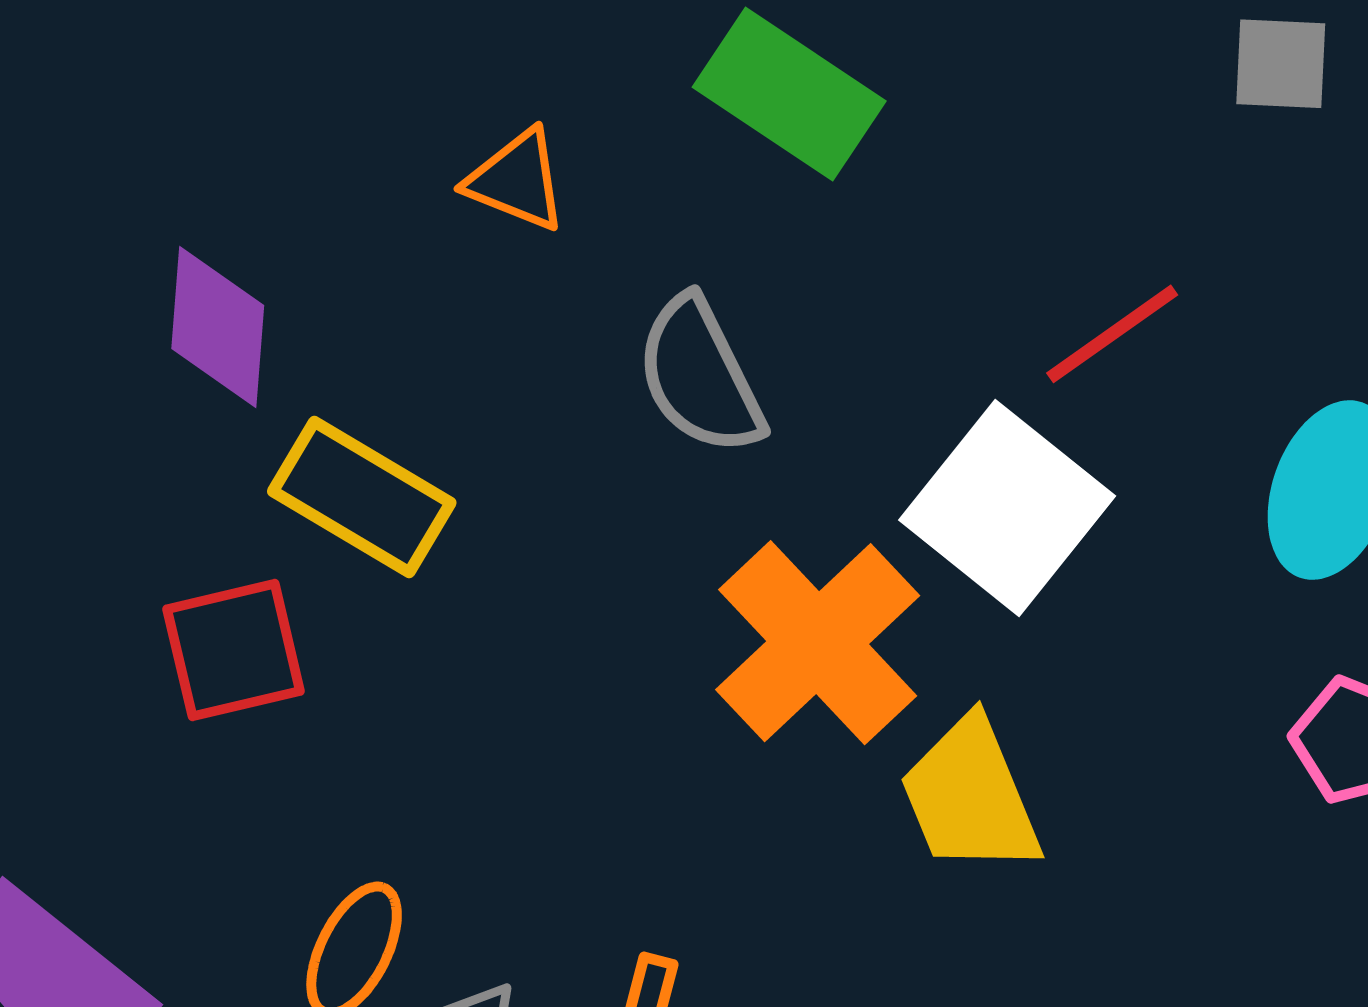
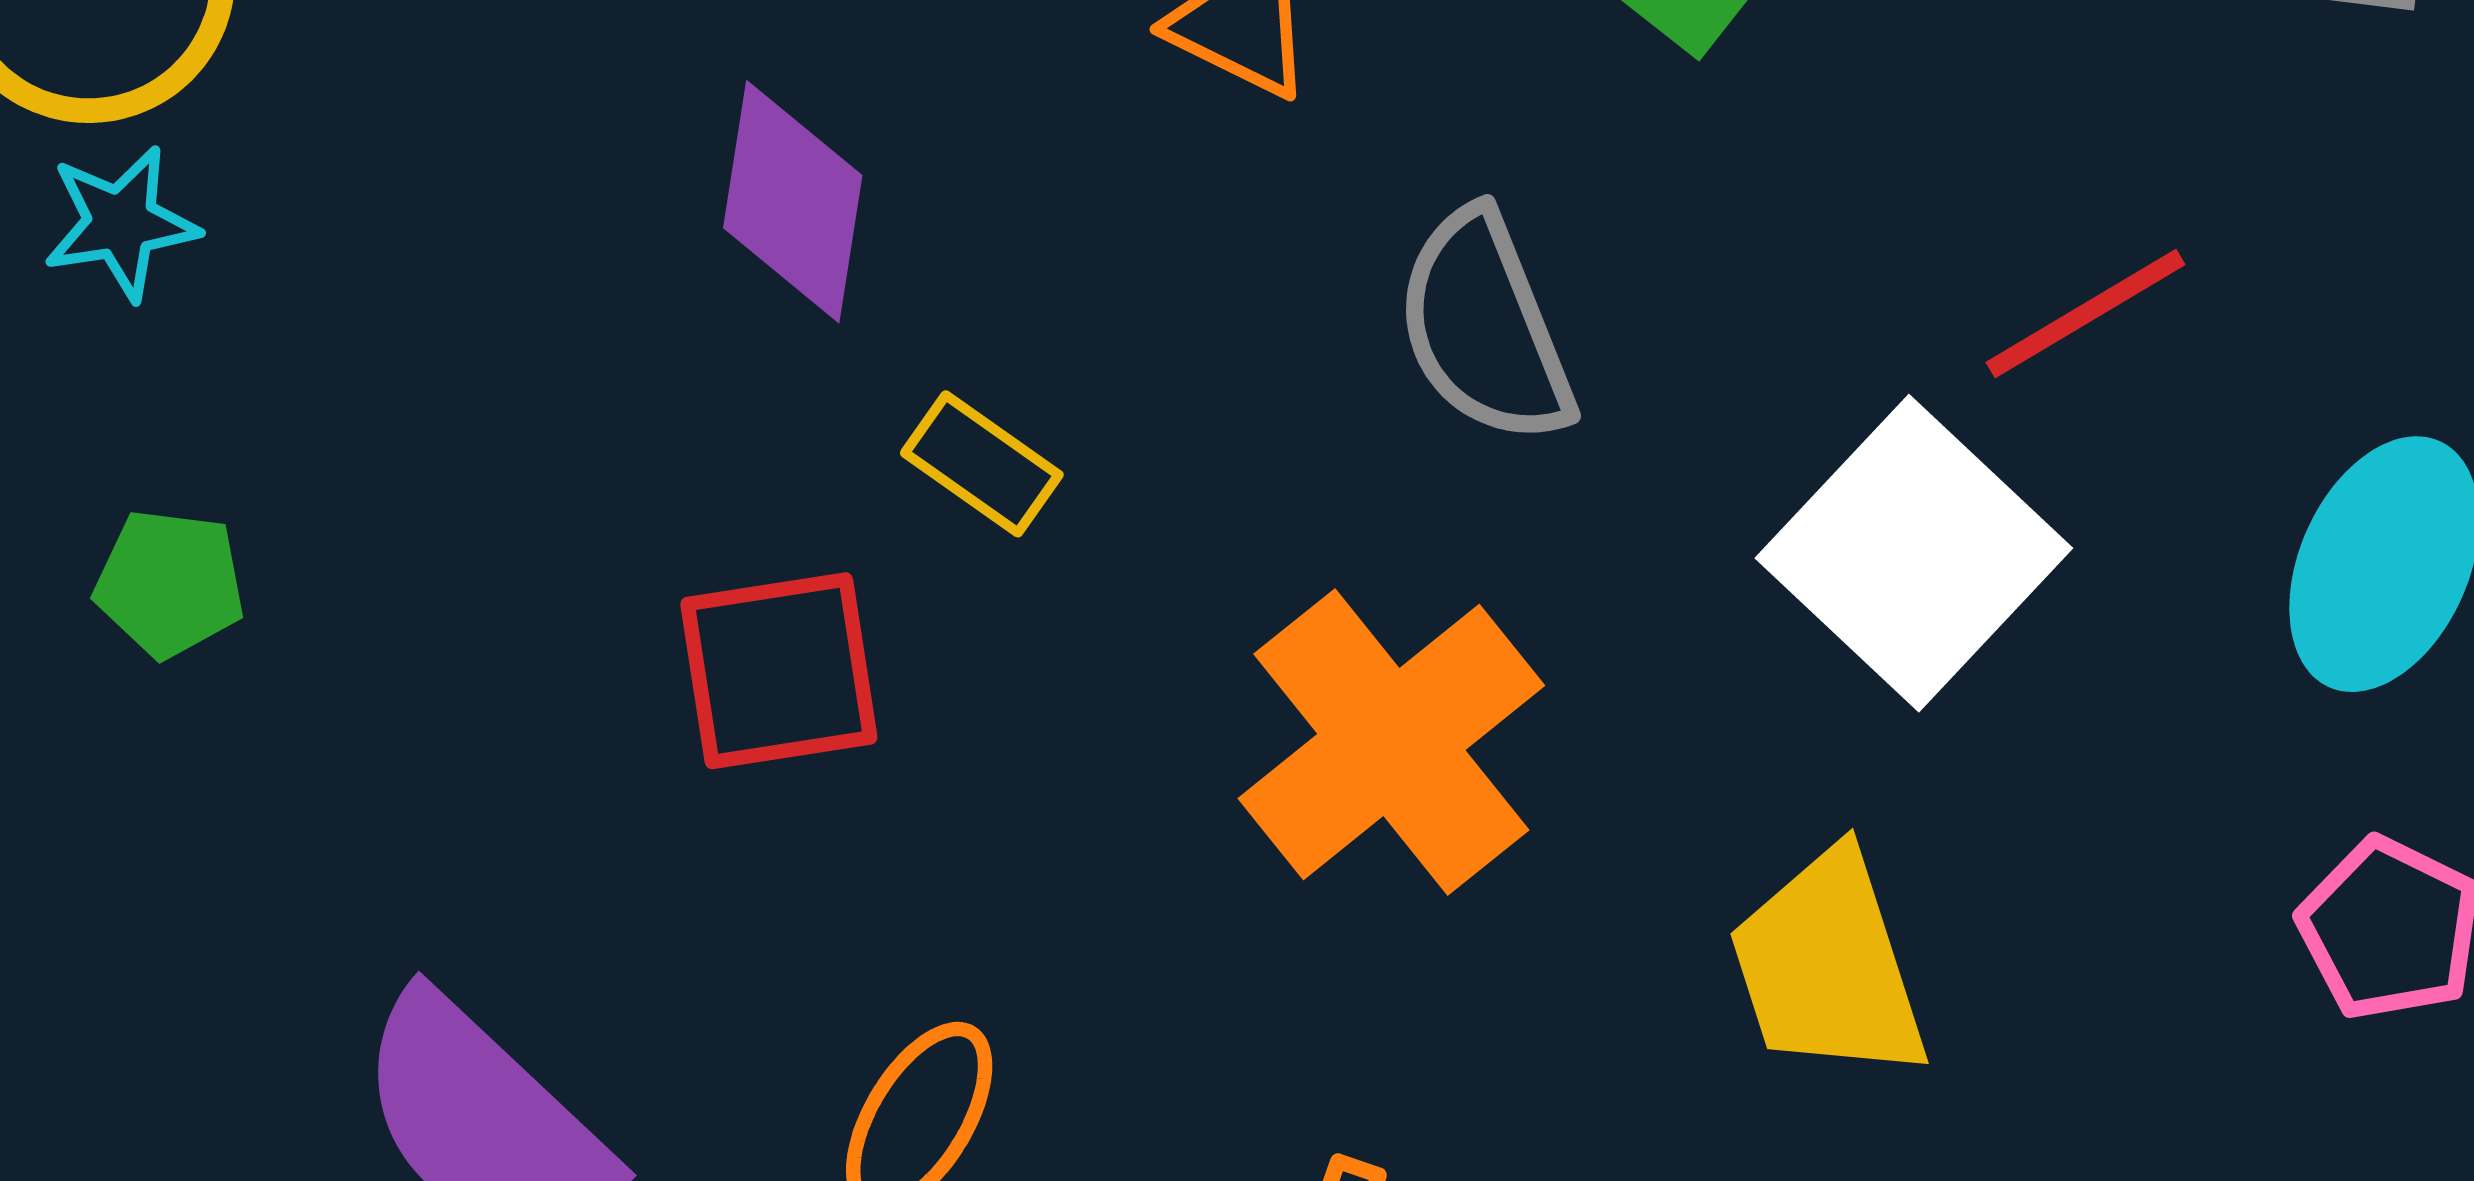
yellow rectangle: (362, 497) -> (982, 464), size x0.6
orange cross: (818, 643) -> (1391, 742), moved

